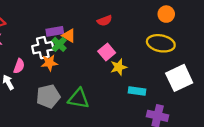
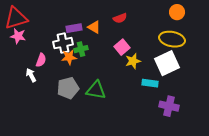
orange triangle: (69, 36) -> (94, 27), moved
green cross: (59, 44) -> (81, 49), moved, turned 32
white square: (179, 78) -> (167, 63), moved

